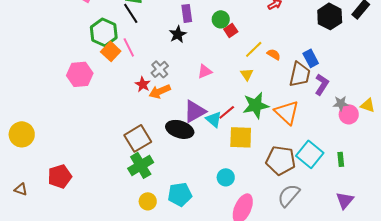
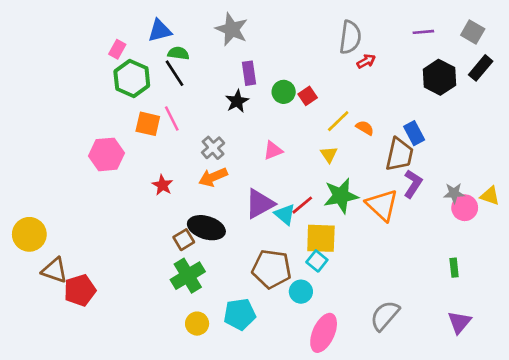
green circle: (221, 19) -> (284, 92), moved
green hexagon: (104, 32) -> (132, 79), moved
orange square: (111, 51) -> (148, 124), turned -30
red star: (143, 84) -> (162, 185), moved
purple L-shape: (322, 84) -> (413, 184), moved
black ellipse: (180, 129) -> (206, 228), moved
brown square: (138, 138) -> (184, 240), size x0.6
cyan square: (310, 154) -> (317, 261), moved, size x0.6
brown pentagon: (281, 160) -> (272, 269), moved
brown triangle: (21, 189) -> (55, 270), moved, size x1.5

